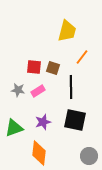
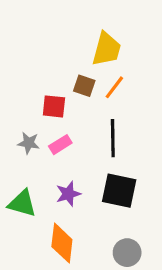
orange line: (82, 57) -> (114, 87), moved
brown square: (53, 68) -> (84, 86), moved
green triangle: (14, 128) -> (22, 203), turned 36
gray circle: (89, 156) -> (127, 253), moved

